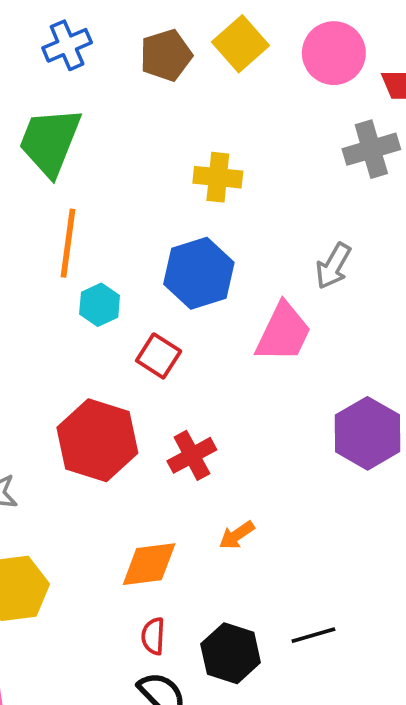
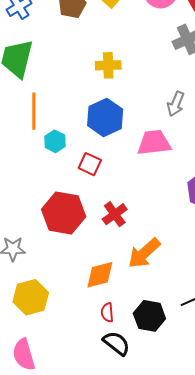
pink trapezoid: (283, 333) -> (154, 143), turned -114
orange arrow: (237, 535) -> (144, 253), size x1.8

